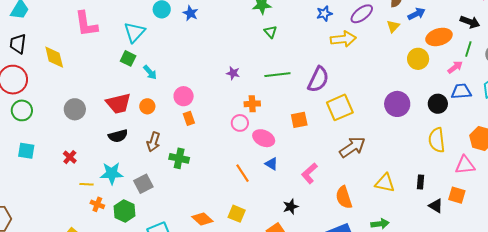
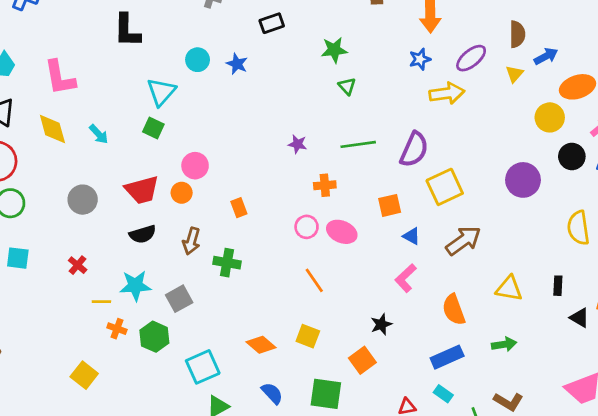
pink L-shape: (86, 24) -> (60, 78), moved
cyan arrow: (150, 72) -> (99, 134), moved
pink circle: (184, 96) -> (195, 166), moved
black circle: (438, 104) -> (572, 156), moved
pink circle: (240, 123) -> (307, 227), moved
blue triangle: (271, 164) -> (412, 236), moved

